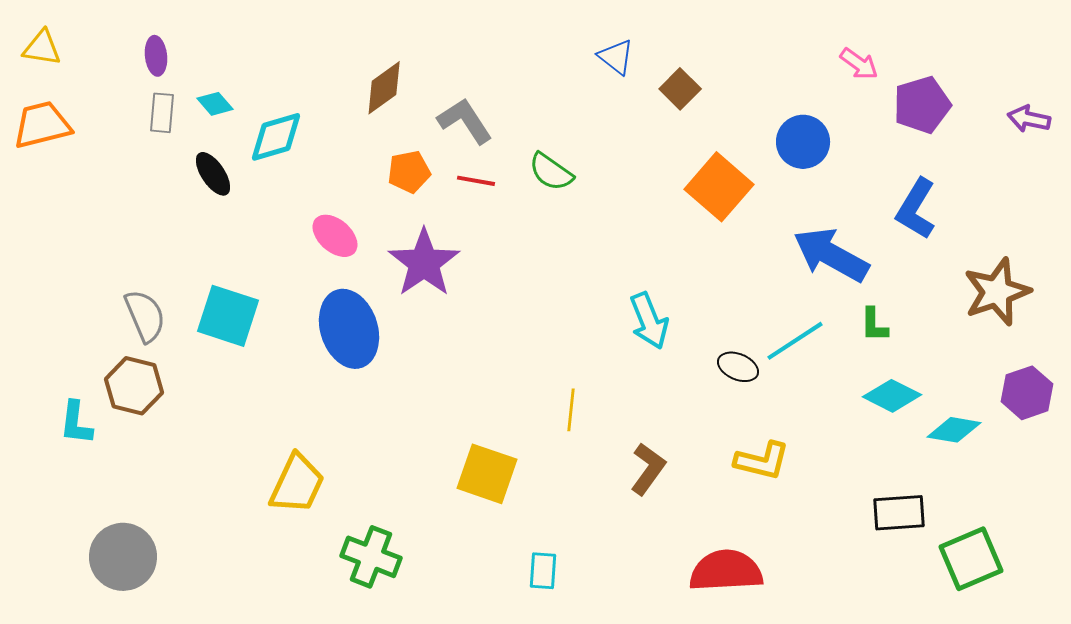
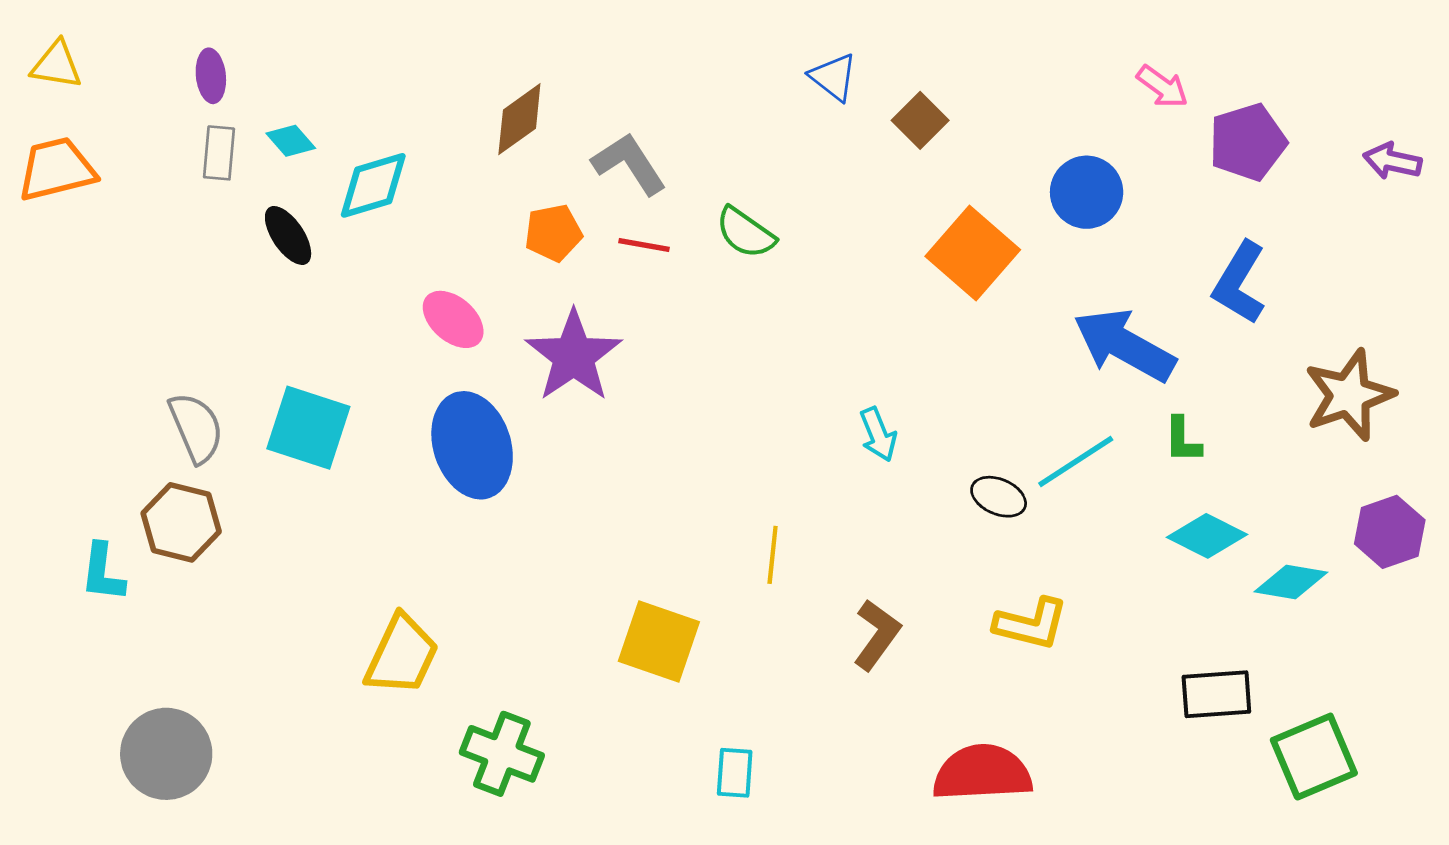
cyan arrow: (649, 321) -> (878, 434), size x0.7

